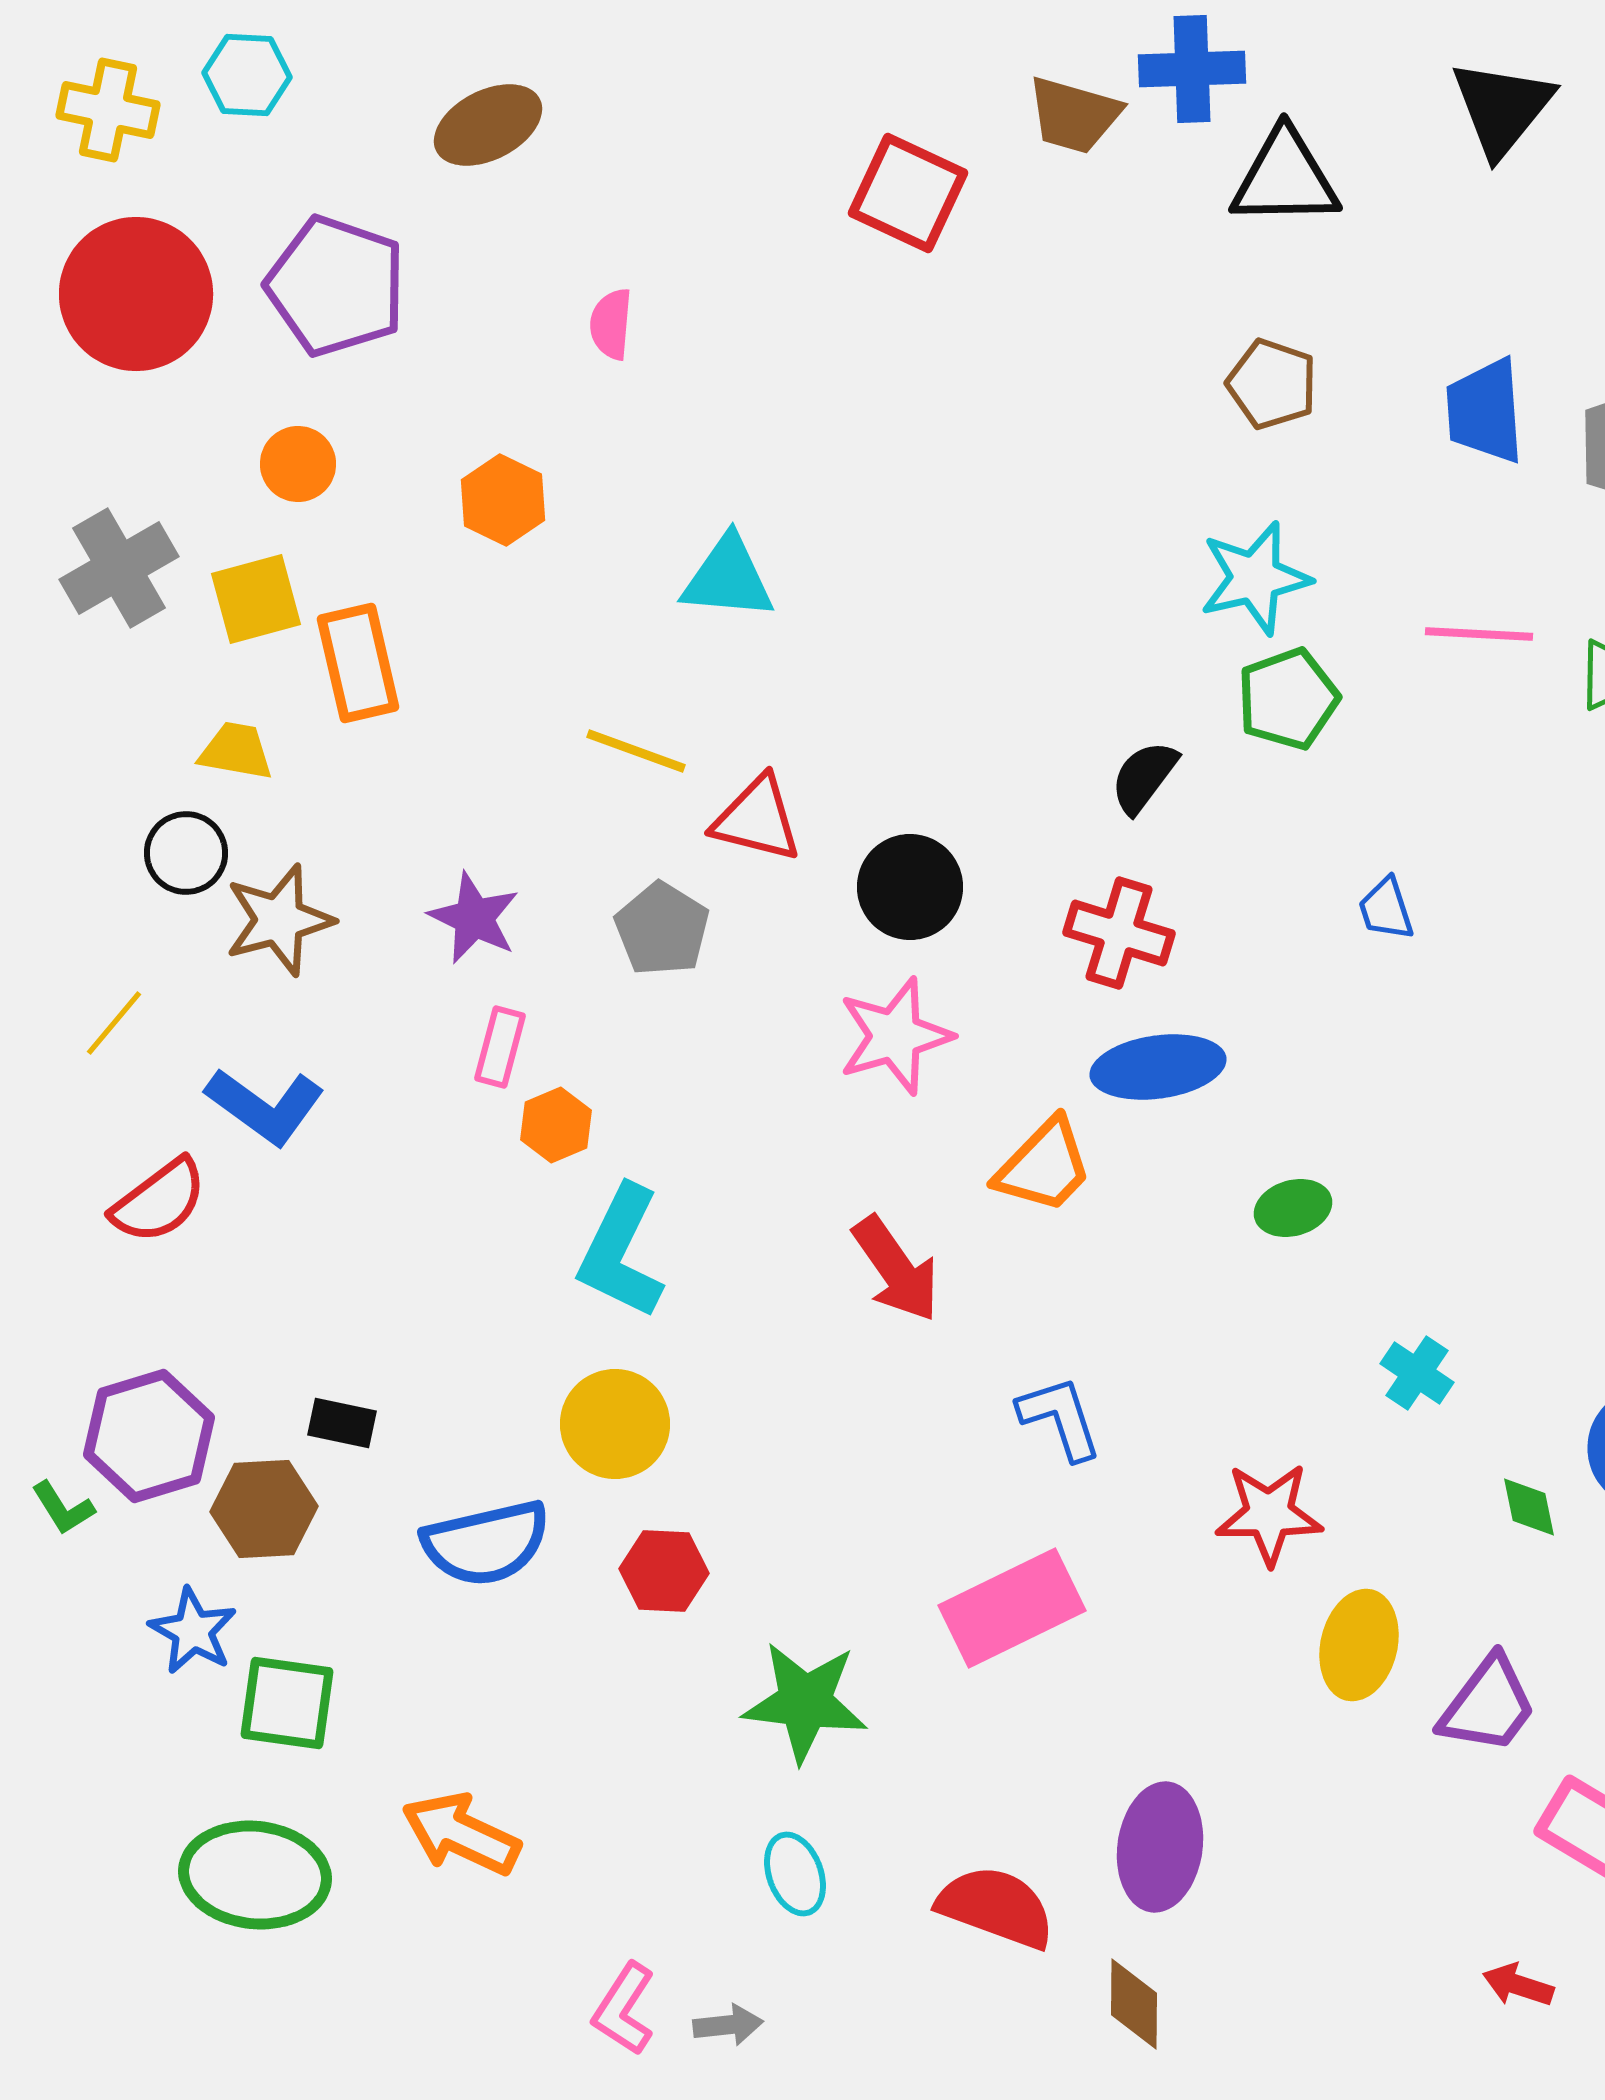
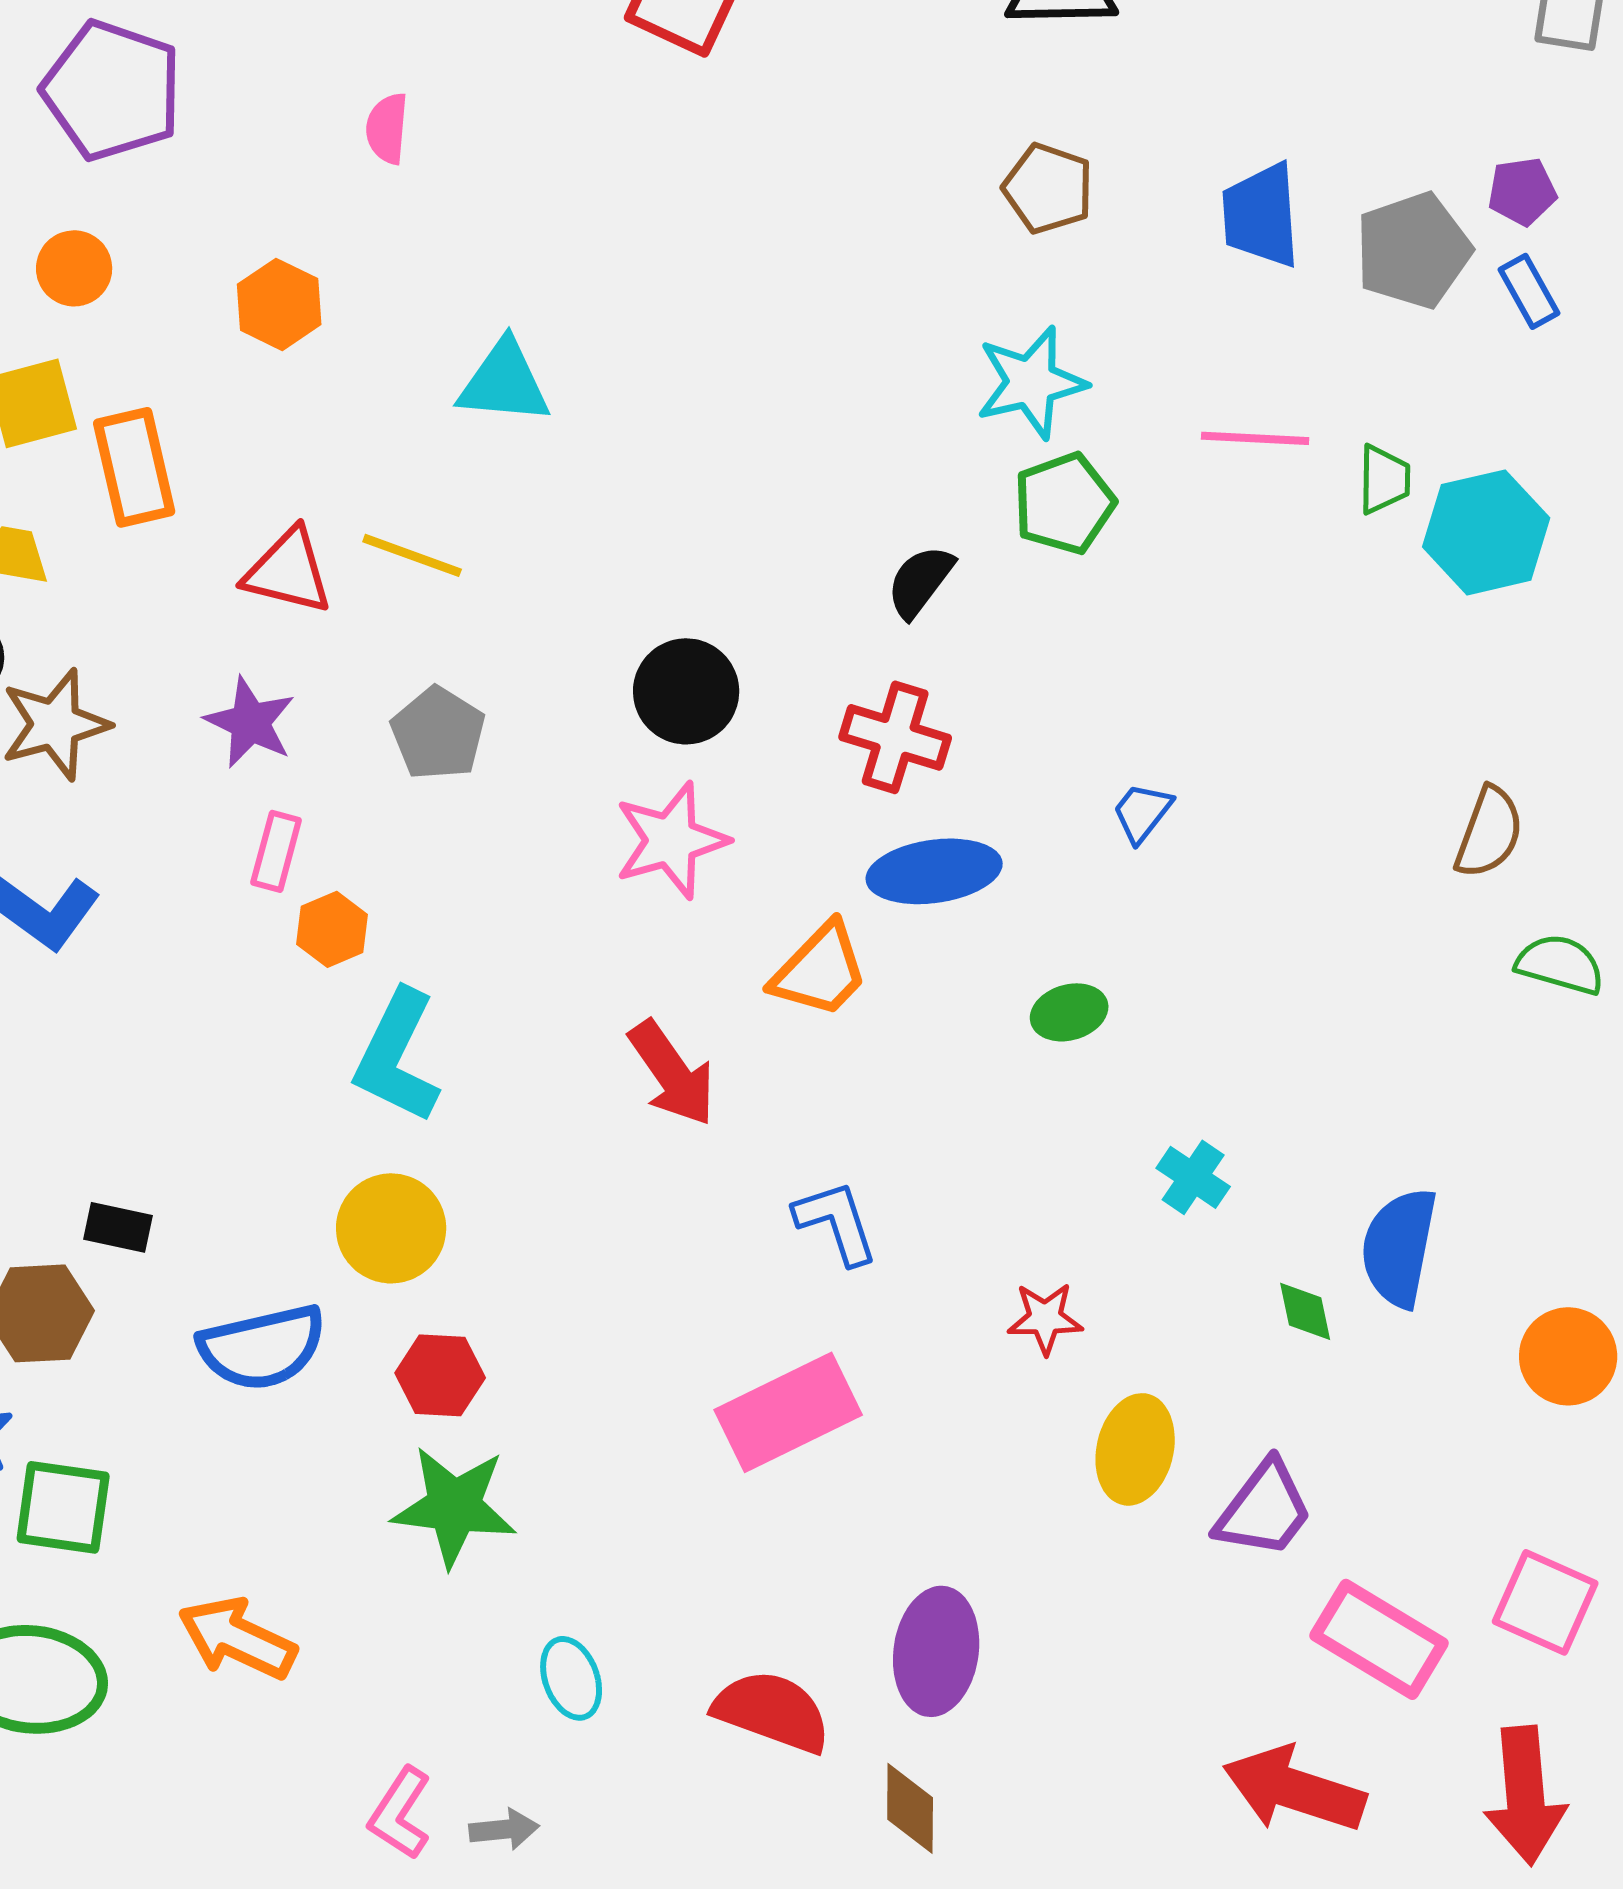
red triangle: (757, 819) -> (288, 571), moved
blue trapezoid: (1386, 909) -> (1142, 812), moved, turned 56
red star: (1269, 1514) -> (1045, 1318), size x0.7
green star: (805, 1702) -> (454, 1506), moved
red arrow: (1518, 1985) -> (1294, 1789), size x2.0

